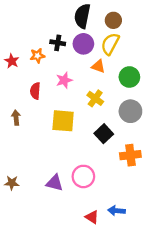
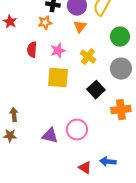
orange star: (37, 56) -> (45, 23), moved
orange triangle: (98, 66) -> (80, 27), moved, turned 48
pink star: (64, 80) -> (58, 51), moved
brown arrow: (16, 118) -> (14, 115), moved

